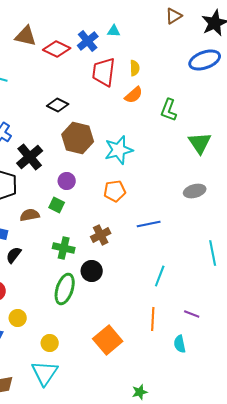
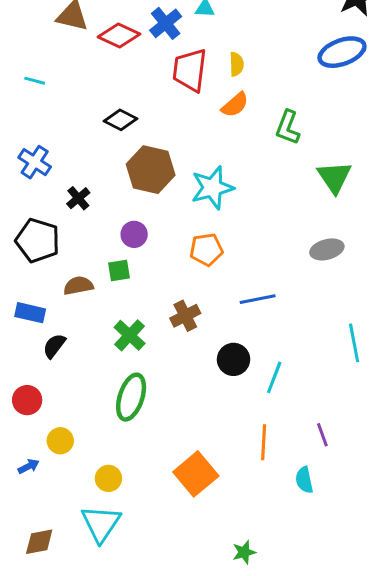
black cross: (30, 157) -> (78, 198), size x0.6
green square: (57, 205) -> (119, 271), turned -35
green cross: (64, 248) -> (130, 335), turned 30
black circle: (92, 271) -> (234, 359), moved
purple line: (192, 314) -> (322, 435), turned 49

